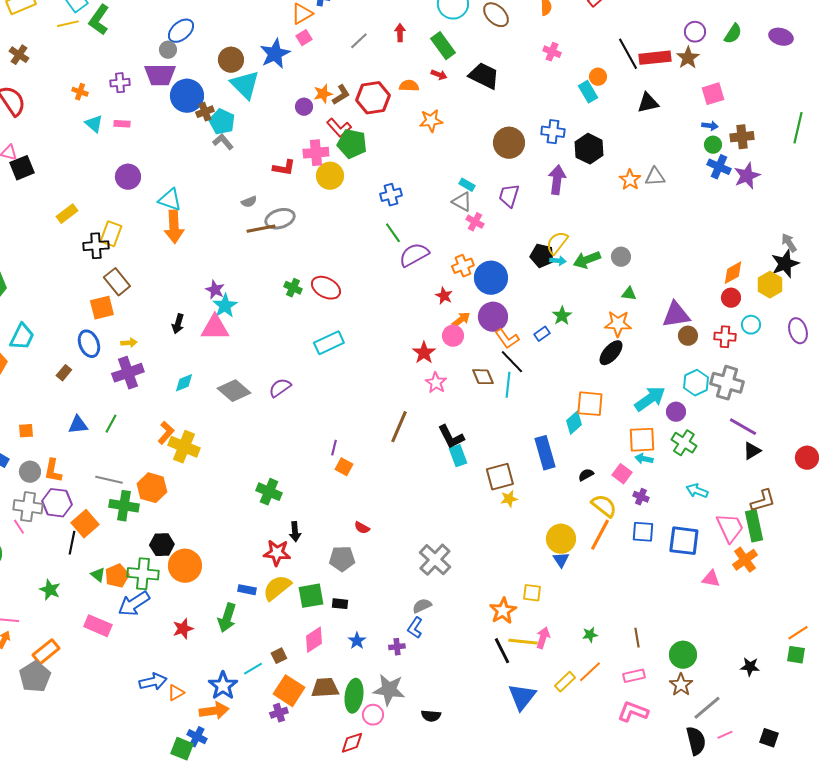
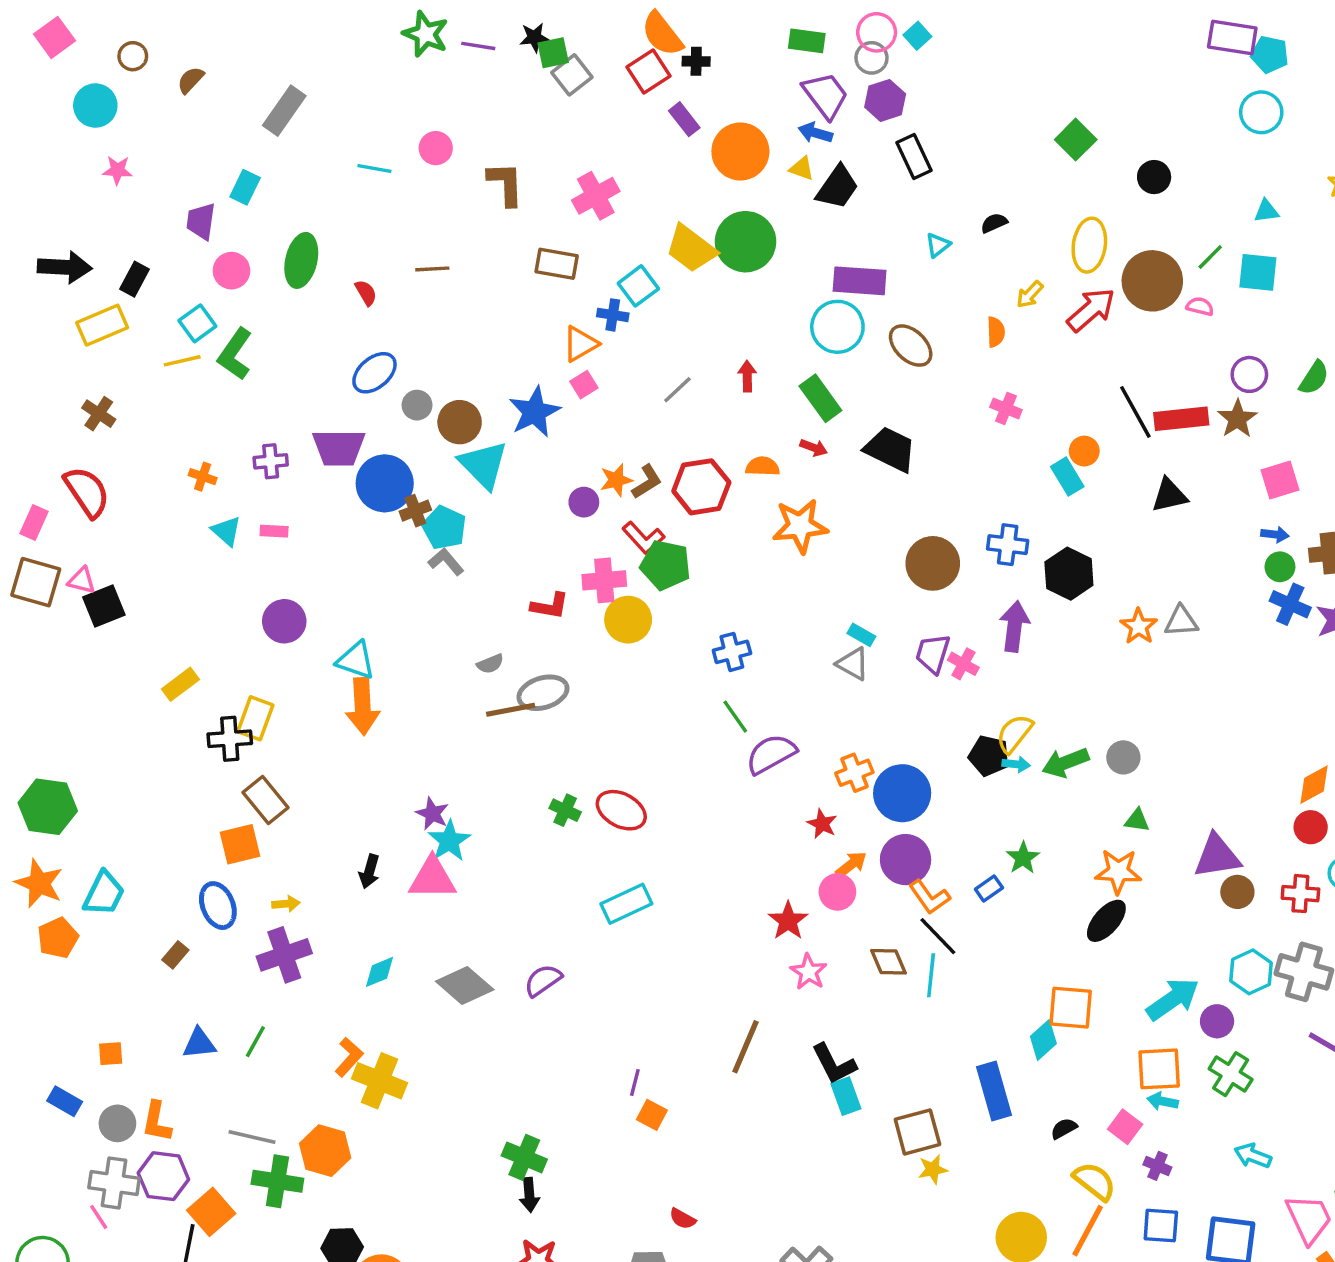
gray circle: (168, 50) -> (417, 405), moved
orange star: (431, 121) -> (800, 526), size x1.4
pink cross: (475, 222) -> (963, 664), moved
black arrow: (295, 532) -> (529, 1195), moved

